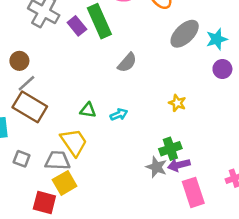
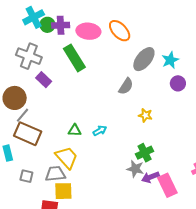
purple rectangle: (77, 26) -> (44, 80), moved
brown circle: (19, 61) -> (15, 98), size x1.5
gray semicircle: (127, 63) -> (126, 86), moved
purple arrow: (179, 165) -> (150, 177), moved
yellow square: (65, 183) -> (63, 191), turned 36

